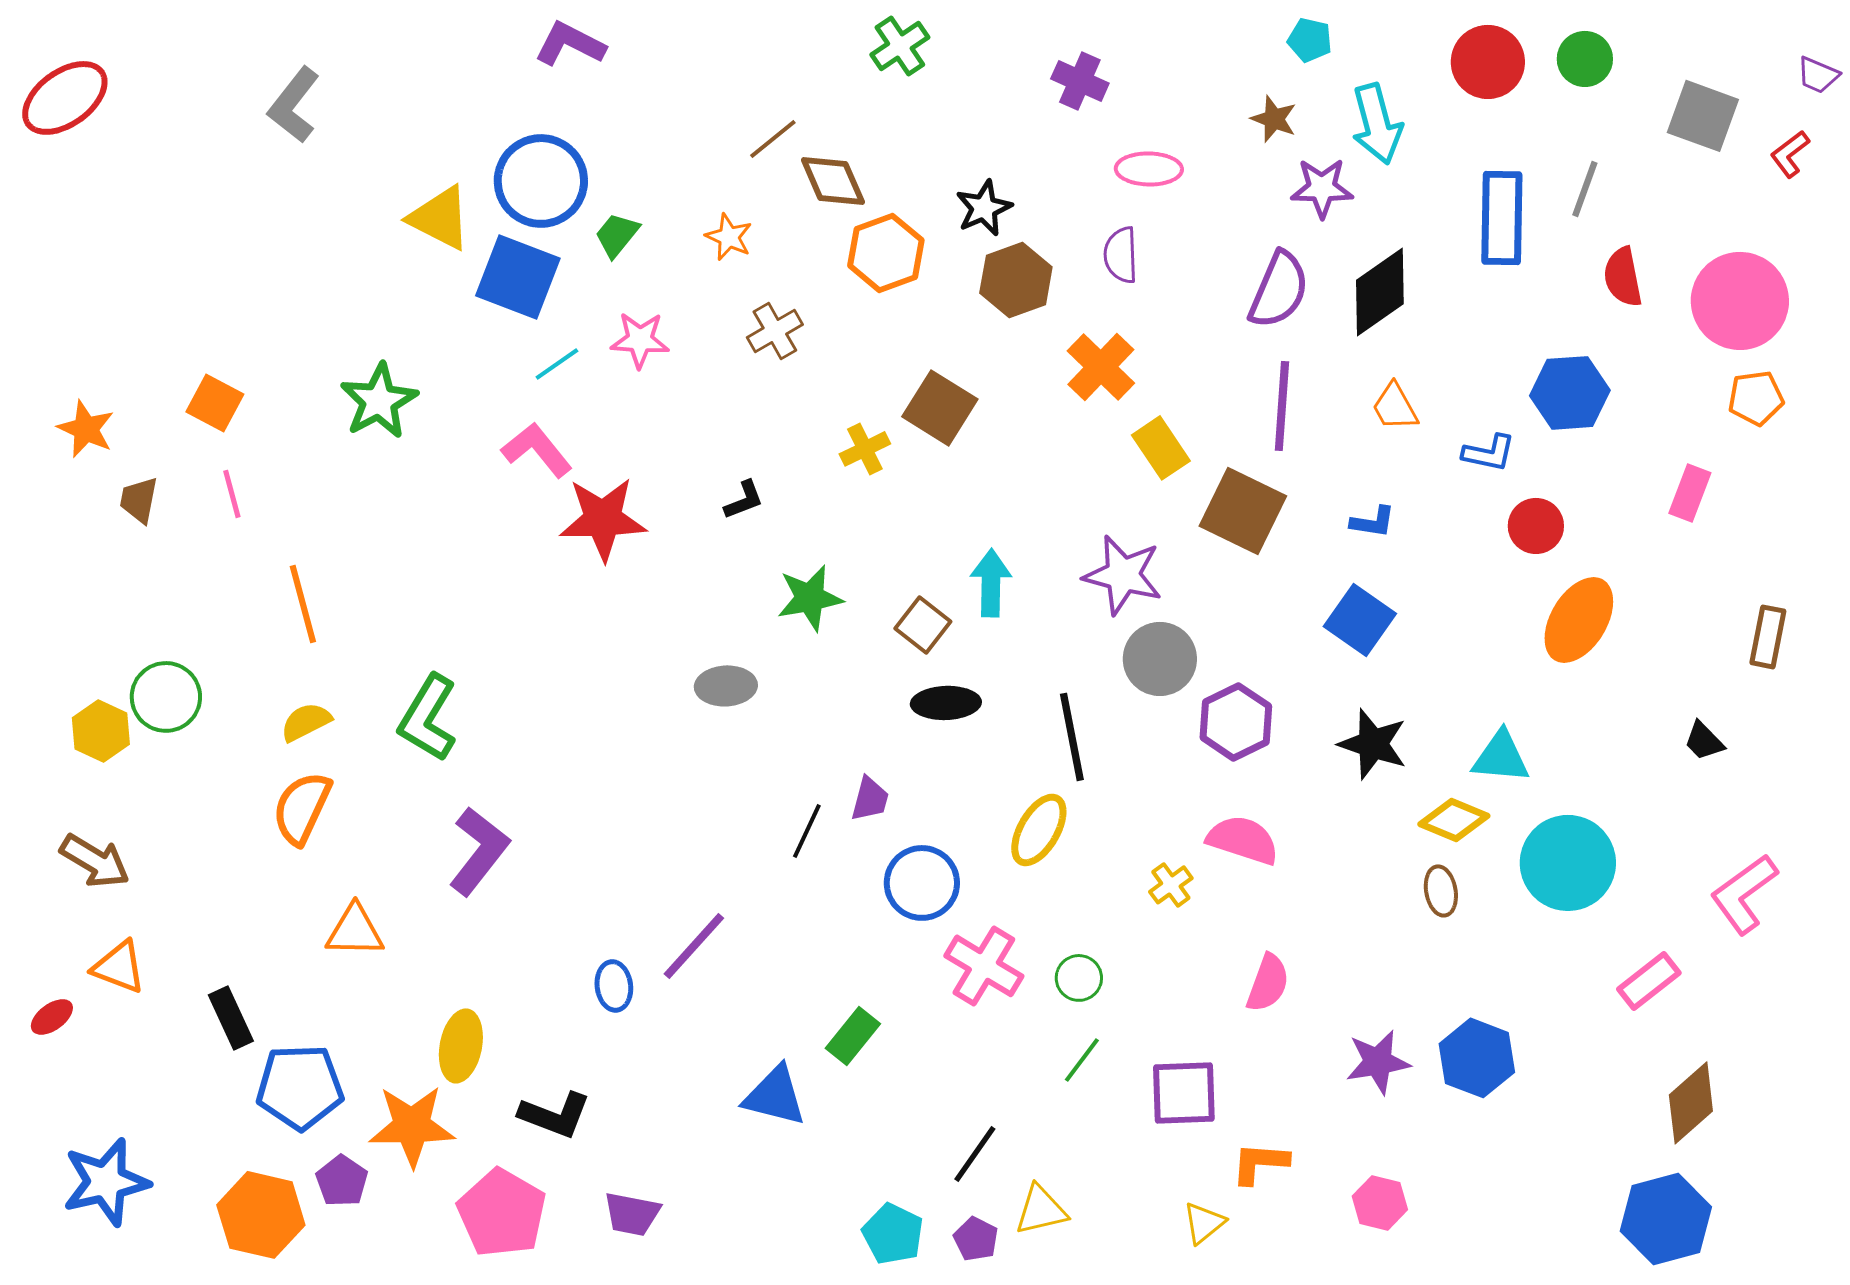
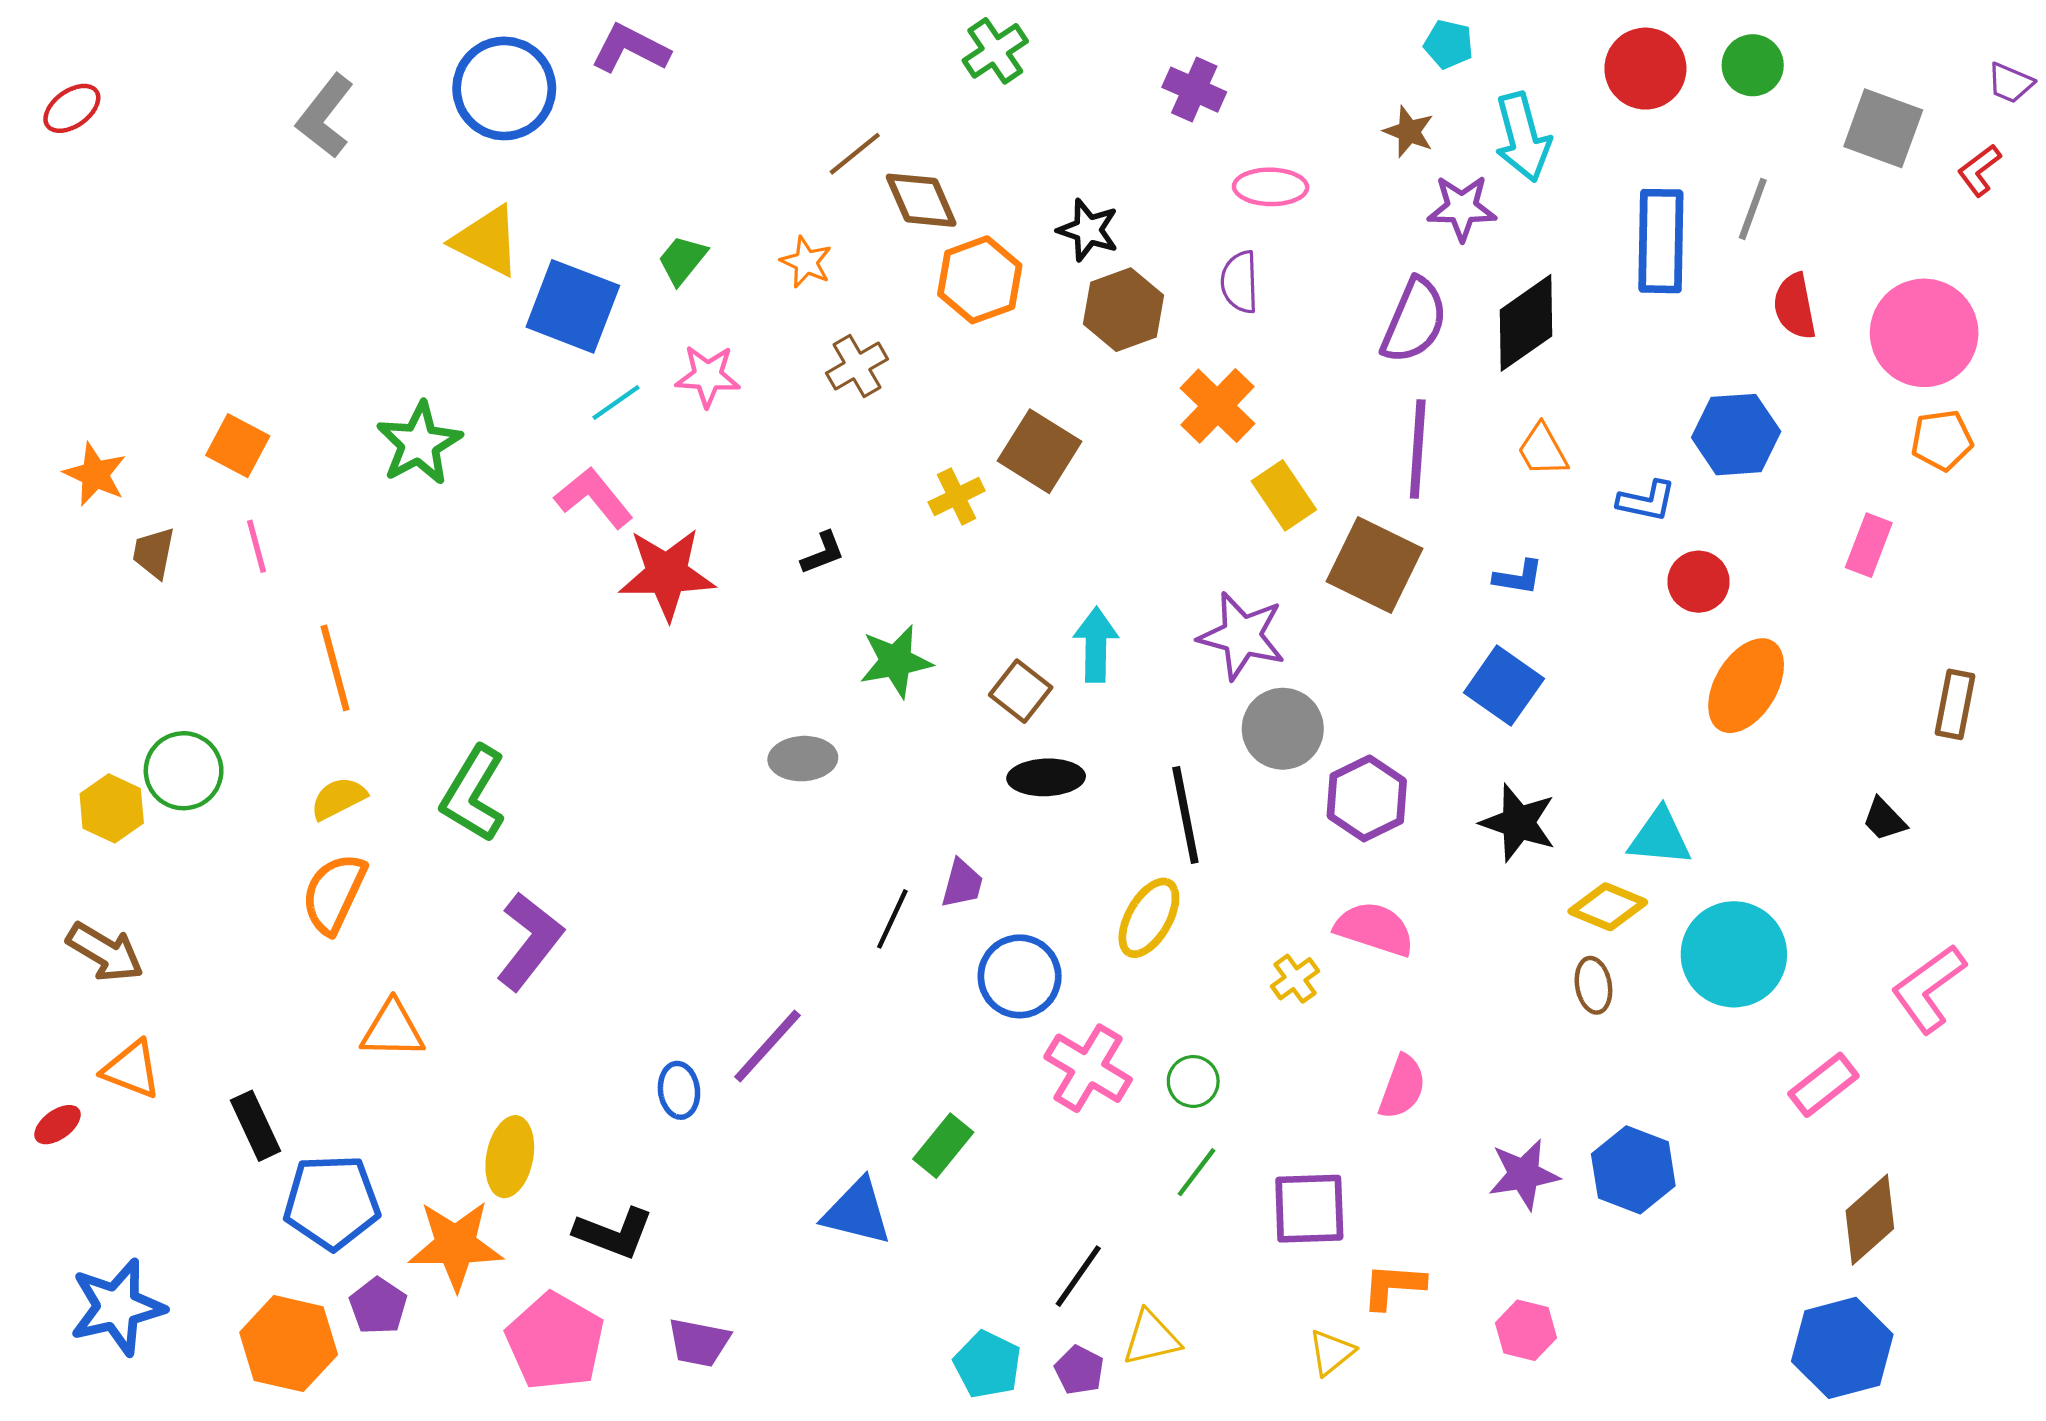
red ellipse: (65, 98) -> (72, 108), size x0.6
blue circle: (541, 181) -> (504, 88), moved
black star: (984, 208) -> (1088, 230), turned -30

